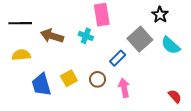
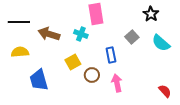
gray square: (140, 39) -> (132, 37), size x0.6
blue rectangle: (118, 58) -> (111, 55), turned -56
yellow square: (69, 78) -> (73, 62), moved

